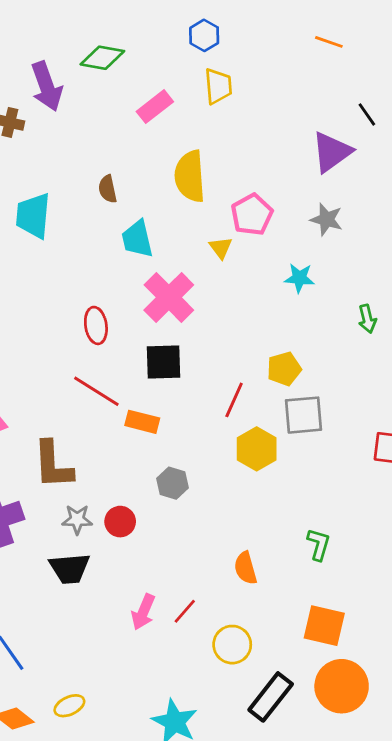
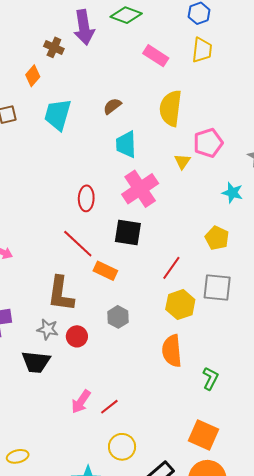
pink rectangle: (155, 107) -> (156, 56), turned 60
brown semicircle: (108, 189) -> (112, 106), turned 54
yellow pentagon: (284, 369) -> (217, 238), moved, turned 30
brown L-shape: (53, 465) -> (61, 294), moved
orange semicircle: (245, 568) -> (172, 351), moved, size x1.4
yellow circle: (232, 645) -> (122, 447), moved

